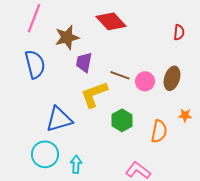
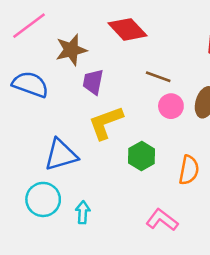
pink line: (34, 18) -> (29, 26), turned 32
blue semicircle: (35, 64) -> (30, 84), turned -56
brown line: (120, 75) -> (158, 77), moved

